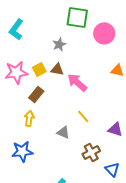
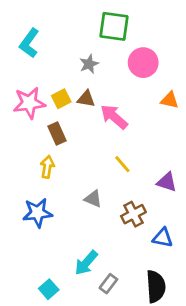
pink circle: (104, 33) -> (143, 63), moved
brown rectangle: (36, 94) -> (57, 133), turned -63
gray triangle: (63, 132) -> (93, 199), moved
blue triangle: (112, 169) -> (163, 238), turned -35

